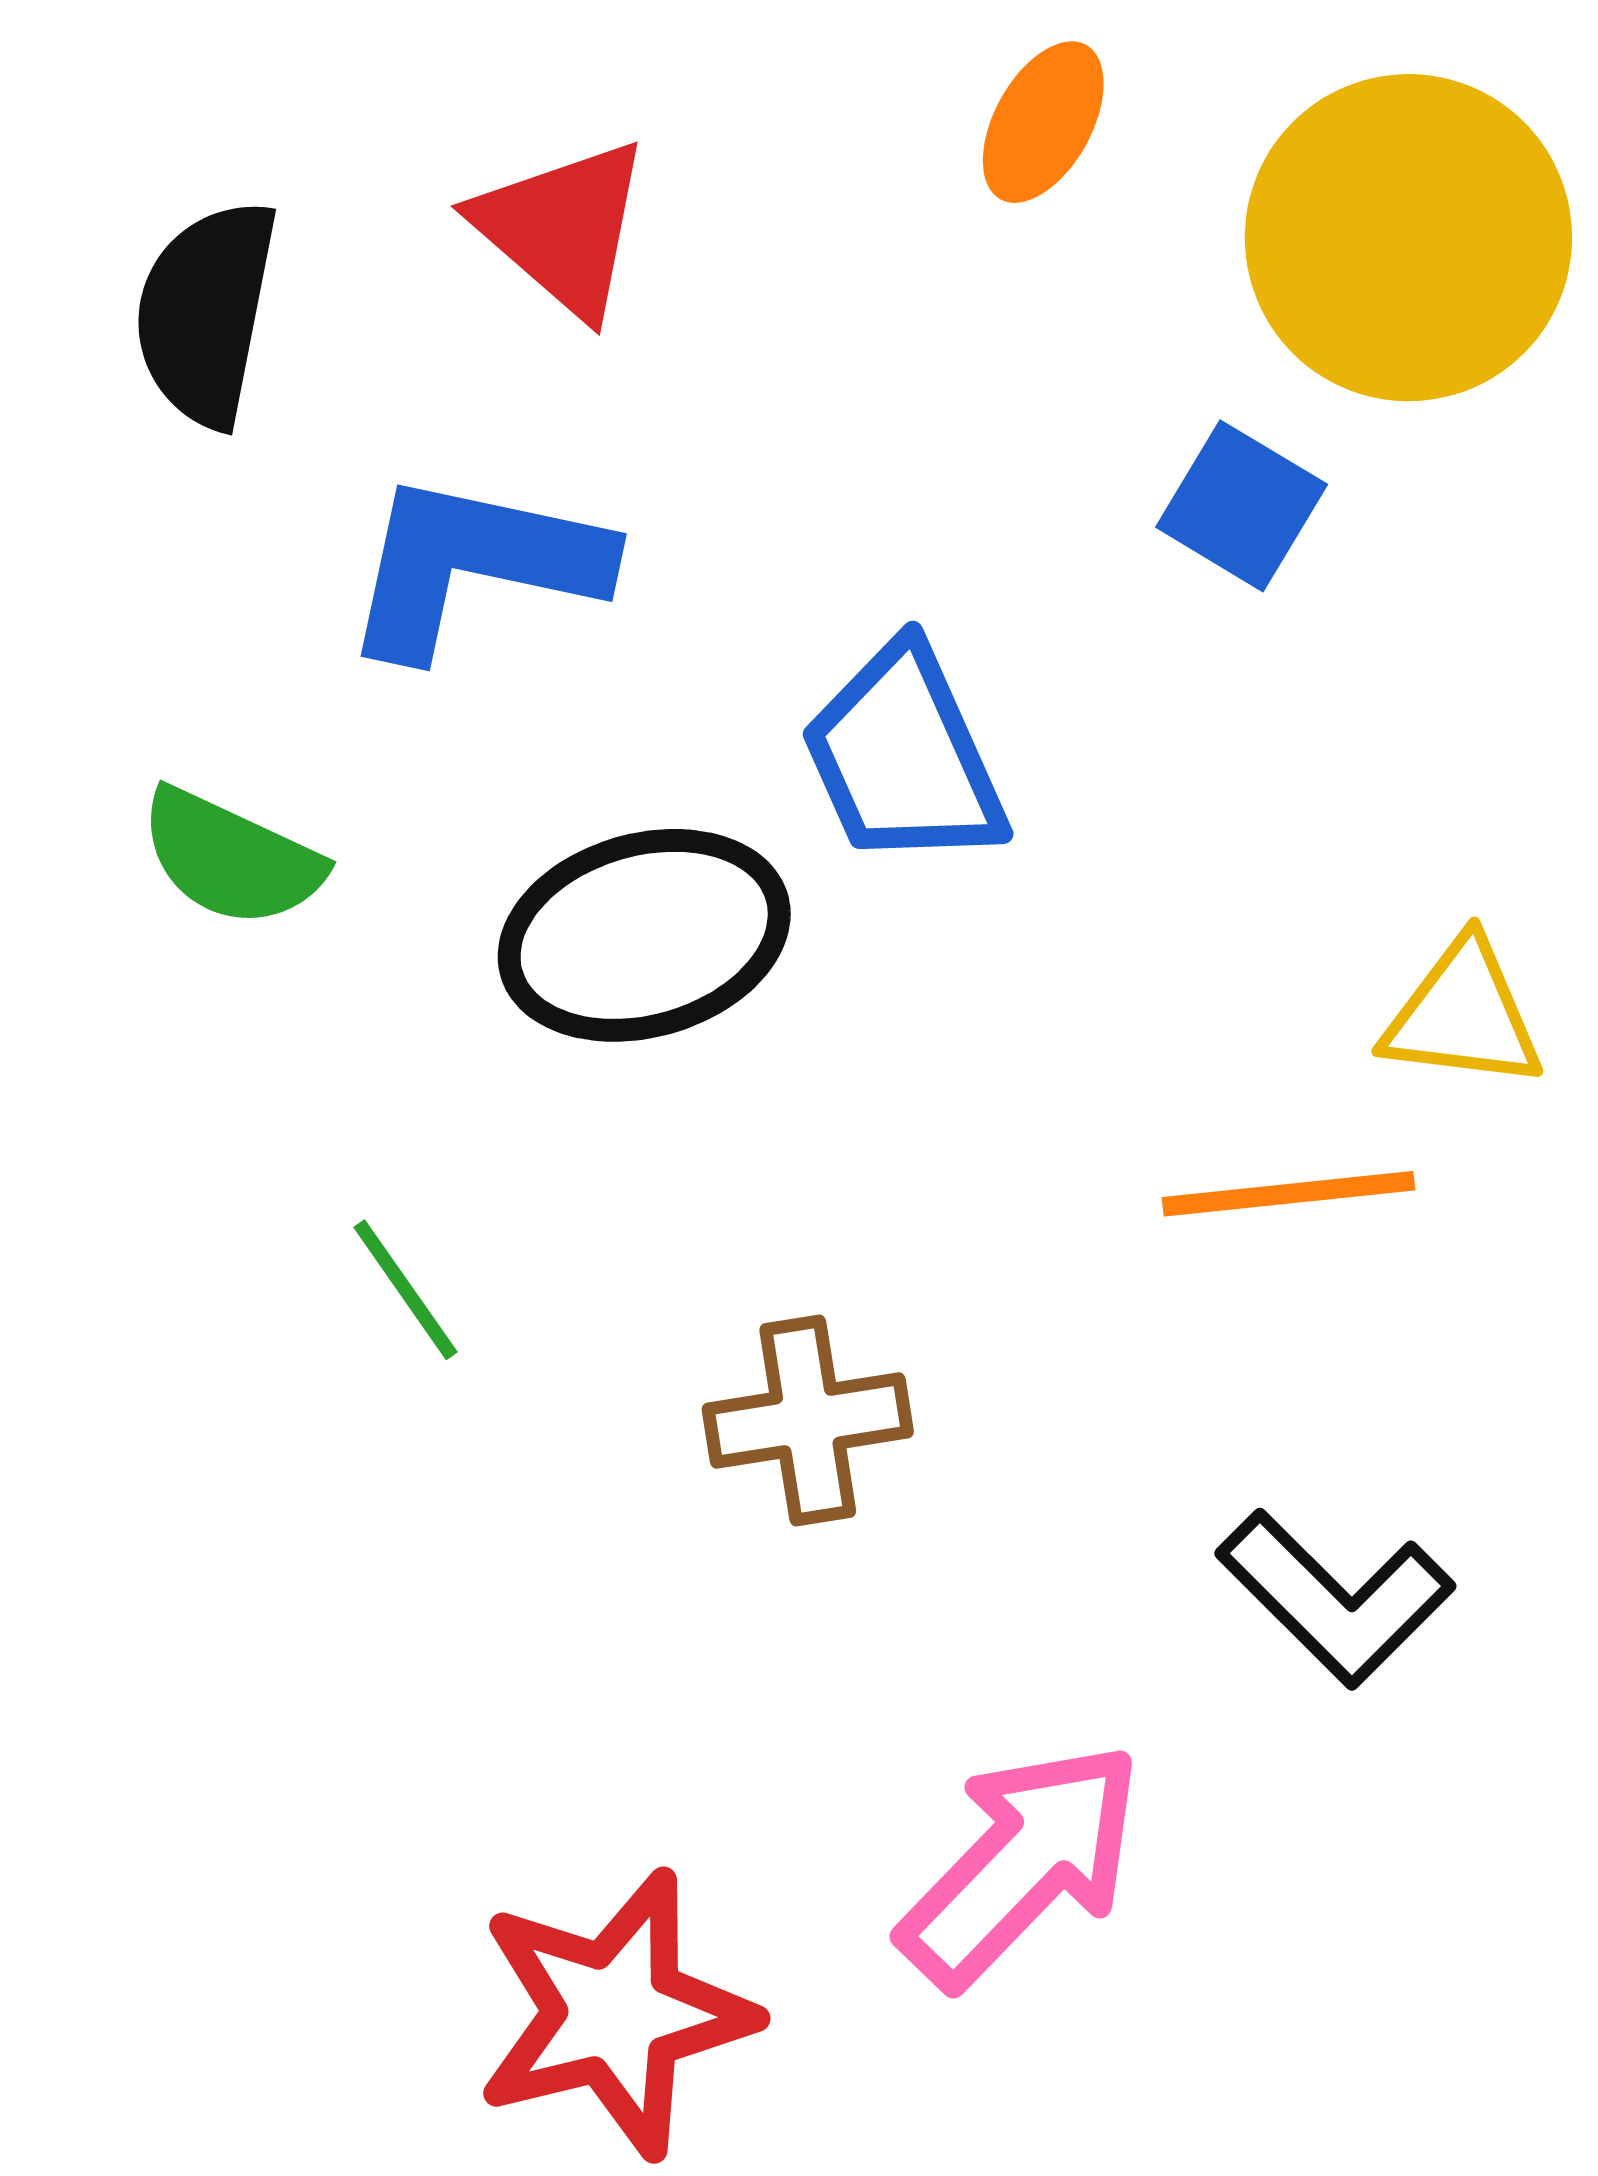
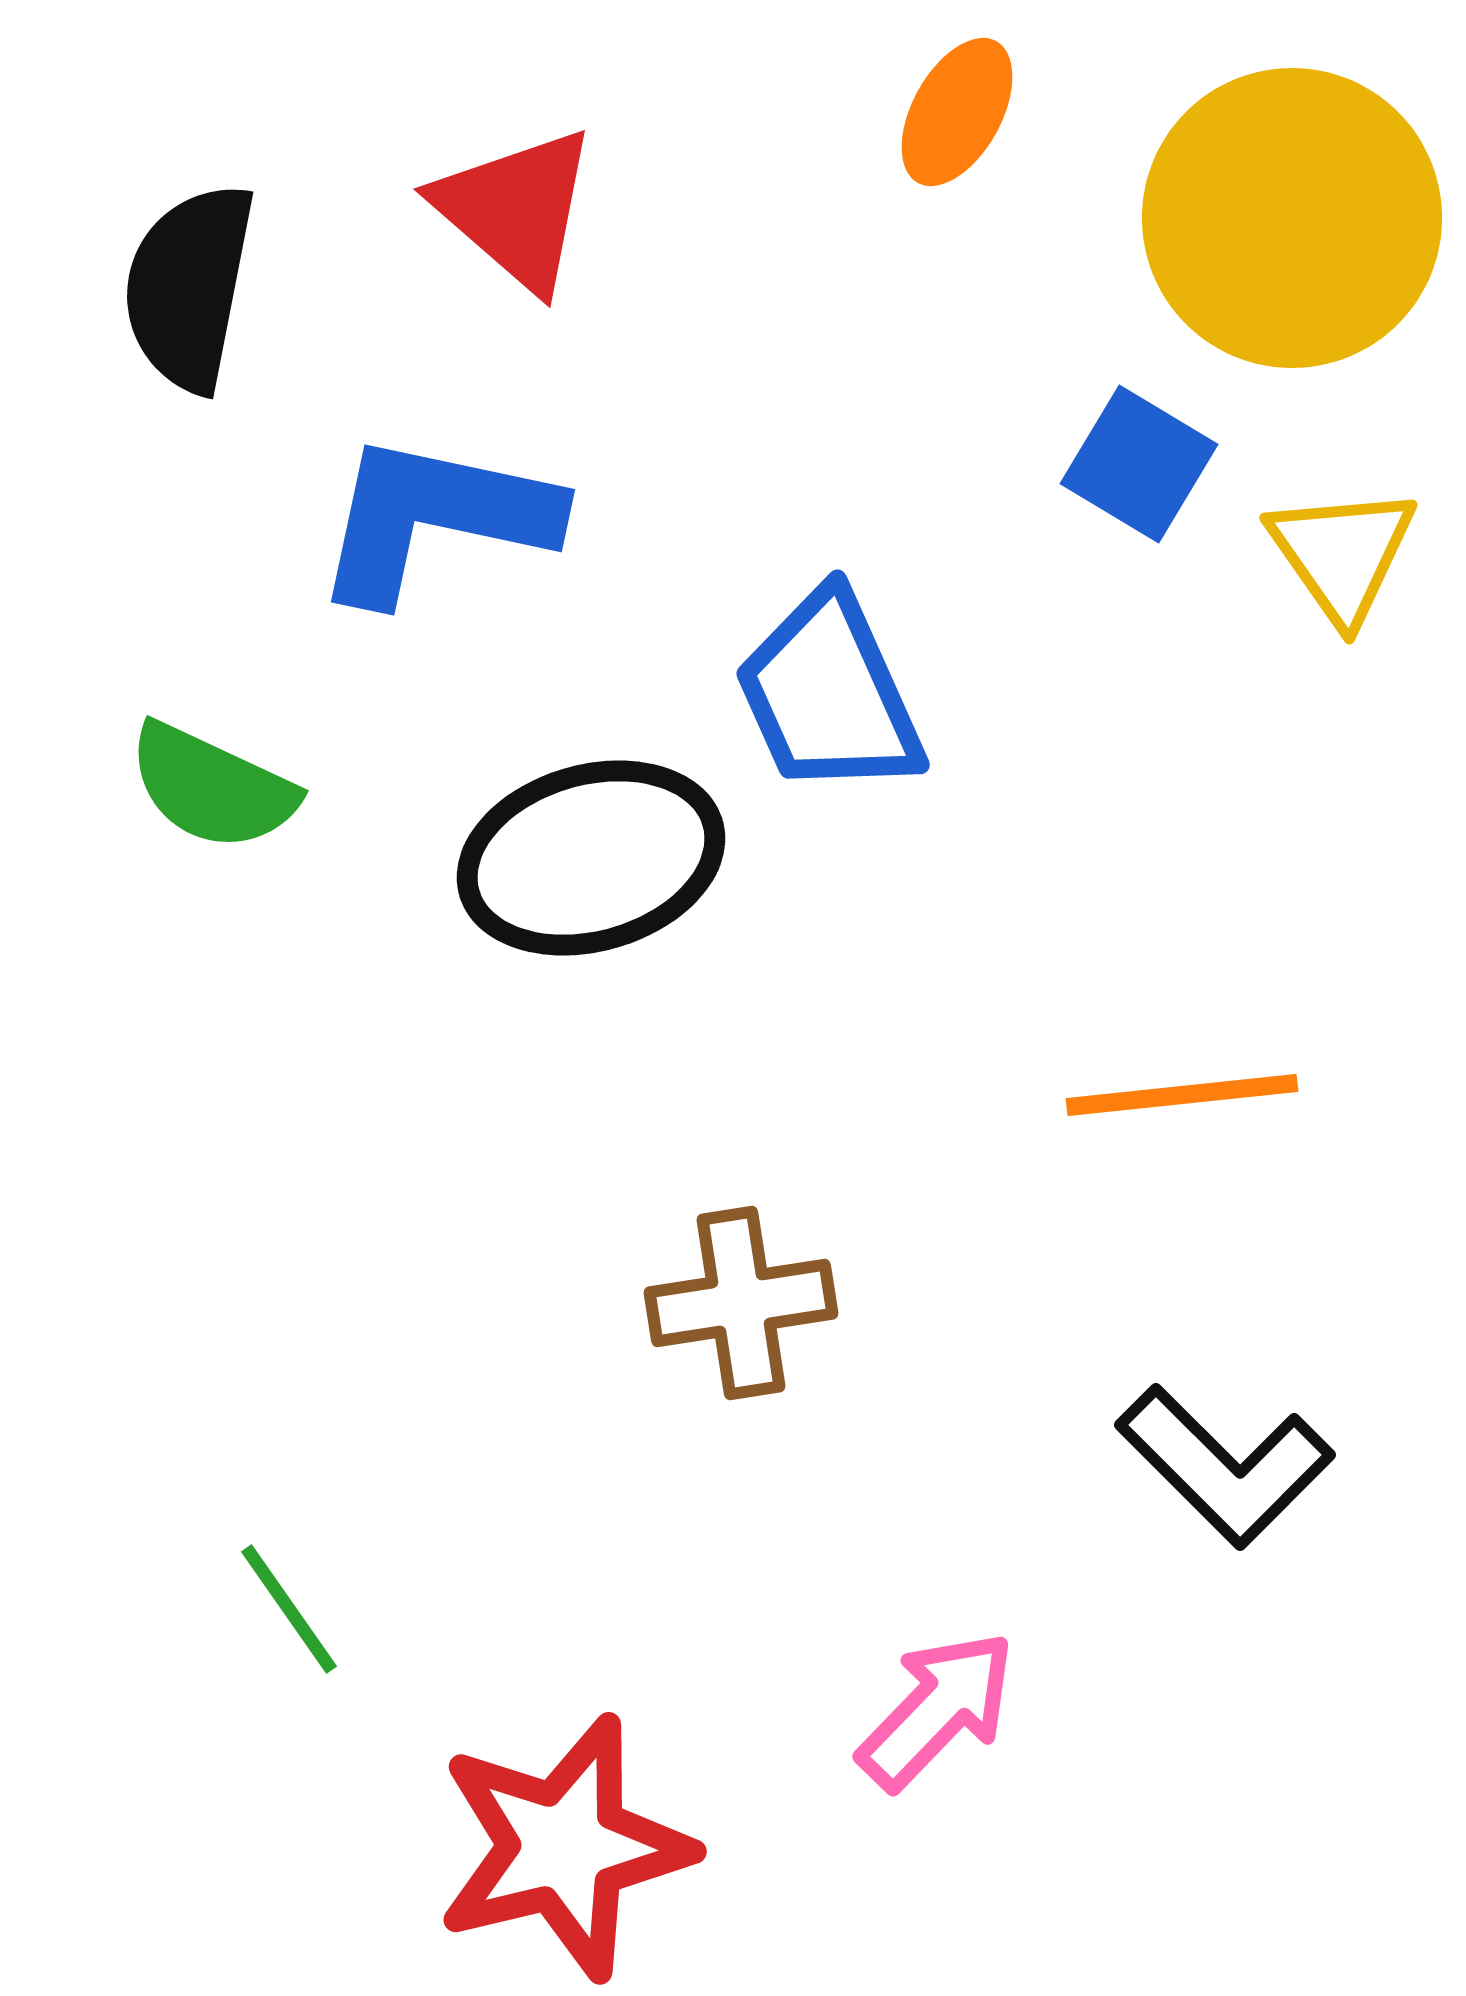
yellow triangle: (1463, 1015) -> (1342, 554), moved, turned 48
green line: (405, 1290) -> (289, 1609), moved
pink arrow: (1021, 1864) -> (937, 1710), size x0.7

